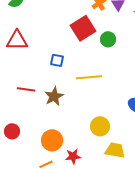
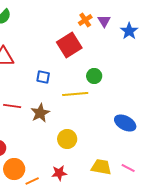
green circle: (108, 39) -> (94, 76), moved
yellow circle: (100, 126) -> (67, 139), moved
orange circle: (52, 140) -> (14, 169), moved

